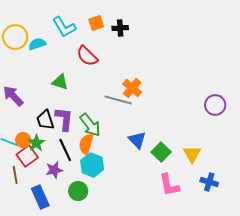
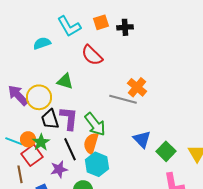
yellow circle: (15, 37) -> (39, 97), moved

